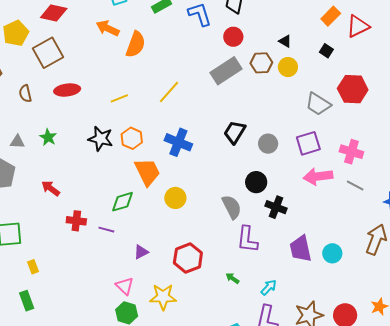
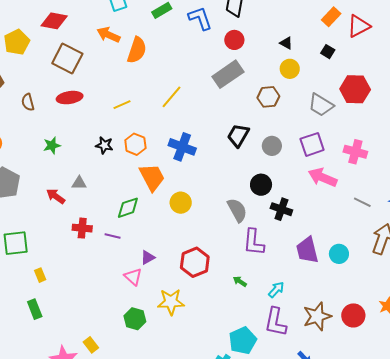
brown square: (48, 53) -> (67, 59), moved, turned -32
brown hexagon: (261, 63) -> (268, 97), moved
green star: (48, 137) -> (52, 145), turned 30
black star: (101, 139) -> (104, 145), size x0.7
gray triangle: (17, 142) -> (79, 183), moved
pink arrow: (318, 176) -> (323, 177), turned 32
gray line: (355, 185) -> (362, 202), moved
pink triangle: (125, 286) -> (133, 277), moved

